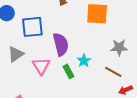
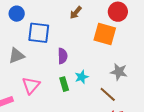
purple semicircle: (61, 44) -> (63, 56), size x0.7
pink triangle: (41, 66) -> (31, 85), moved

